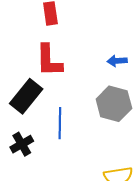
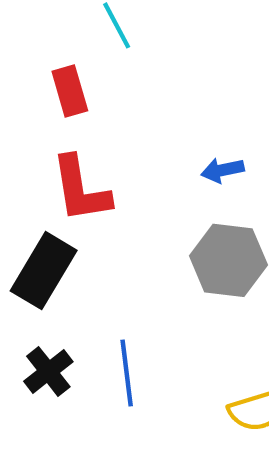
blue line: (60, 123) -> (127, 373), moved

